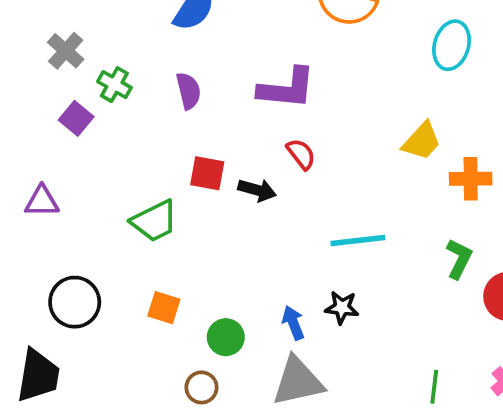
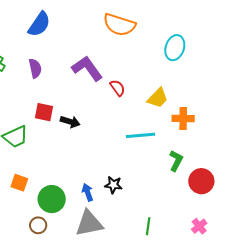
purple L-shape: (287, 88) -> (87, 68), turned -132
red semicircle: (301, 154) -> (118, 88), moved
cyan line: (358, 241) -> (140, 135), moved
green circle: (226, 337) -> (52, 199), size x1.4
green line: (434, 387) -> (148, 226), moved

